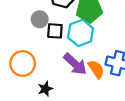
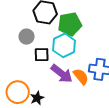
black square: (55, 31) -> (42, 55), moved
orange circle: (23, 63) -> (18, 92), moved

